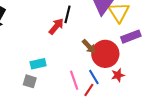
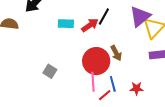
red circle: (105, 54) -> (96, 61), moved
cyan rectangle: (38, 64) -> (66, 24), moved

